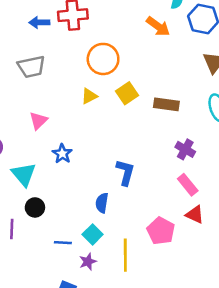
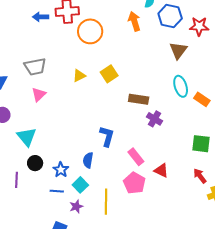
orange arrow: (158, 26) -> (134, 21), turned -144
orange circle: (103, 59) -> (90, 31), moved
gray trapezoid: (31, 67) -> (35, 67), moved
brown rectangle: (166, 104) -> (139, 99), moved
blue star: (62, 154) -> (61, 170), moved
pink rectangle: (188, 185) -> (136, 157), moved

